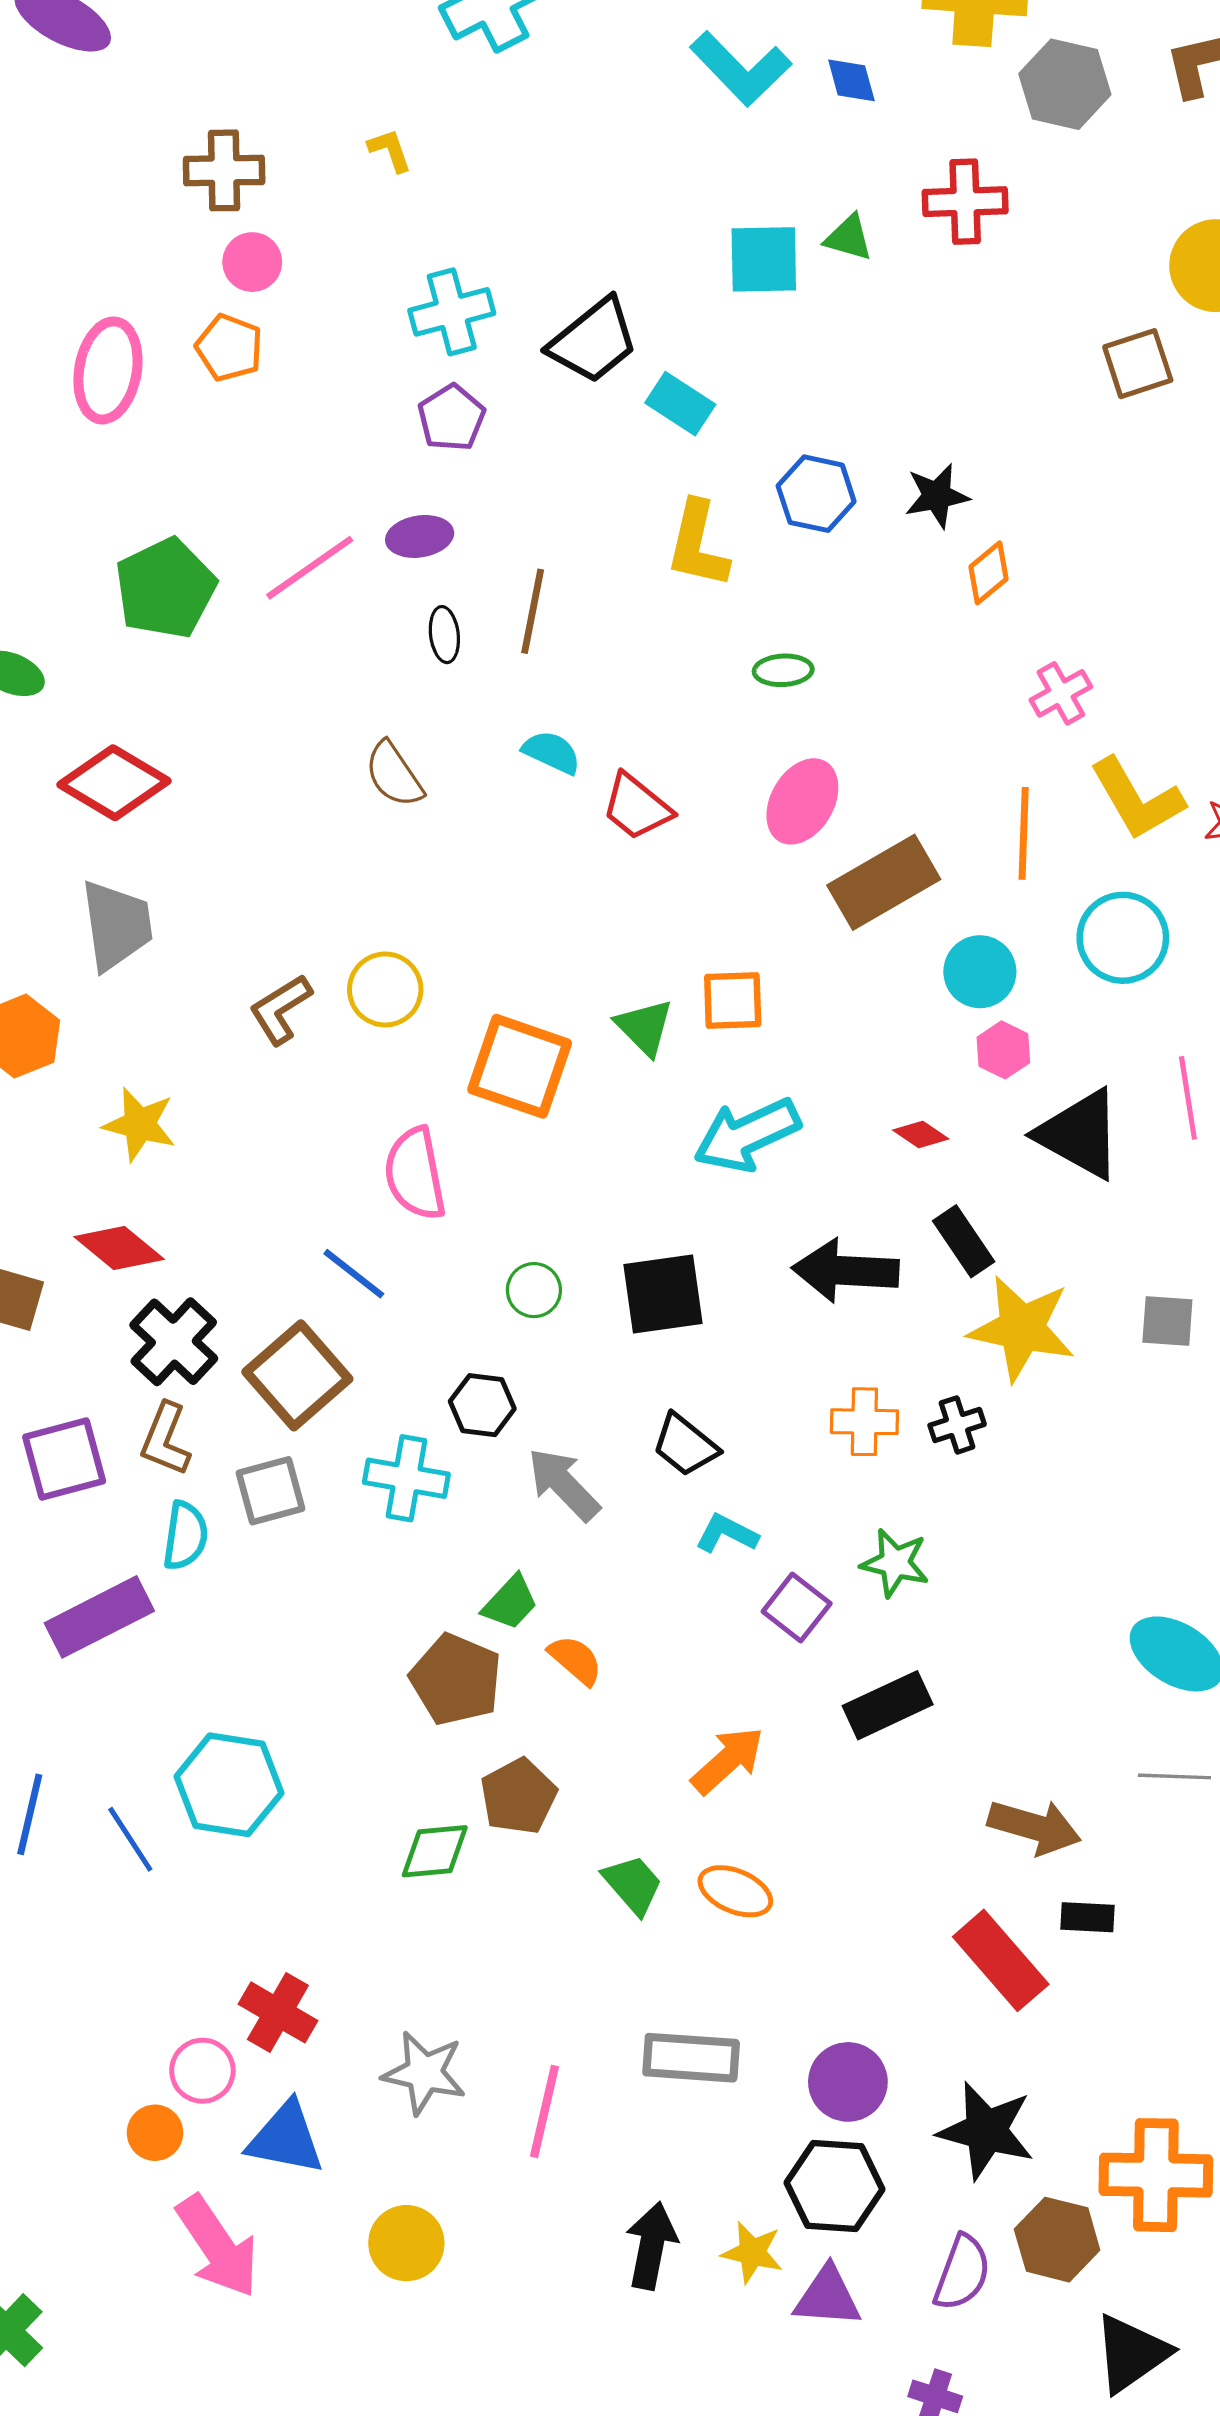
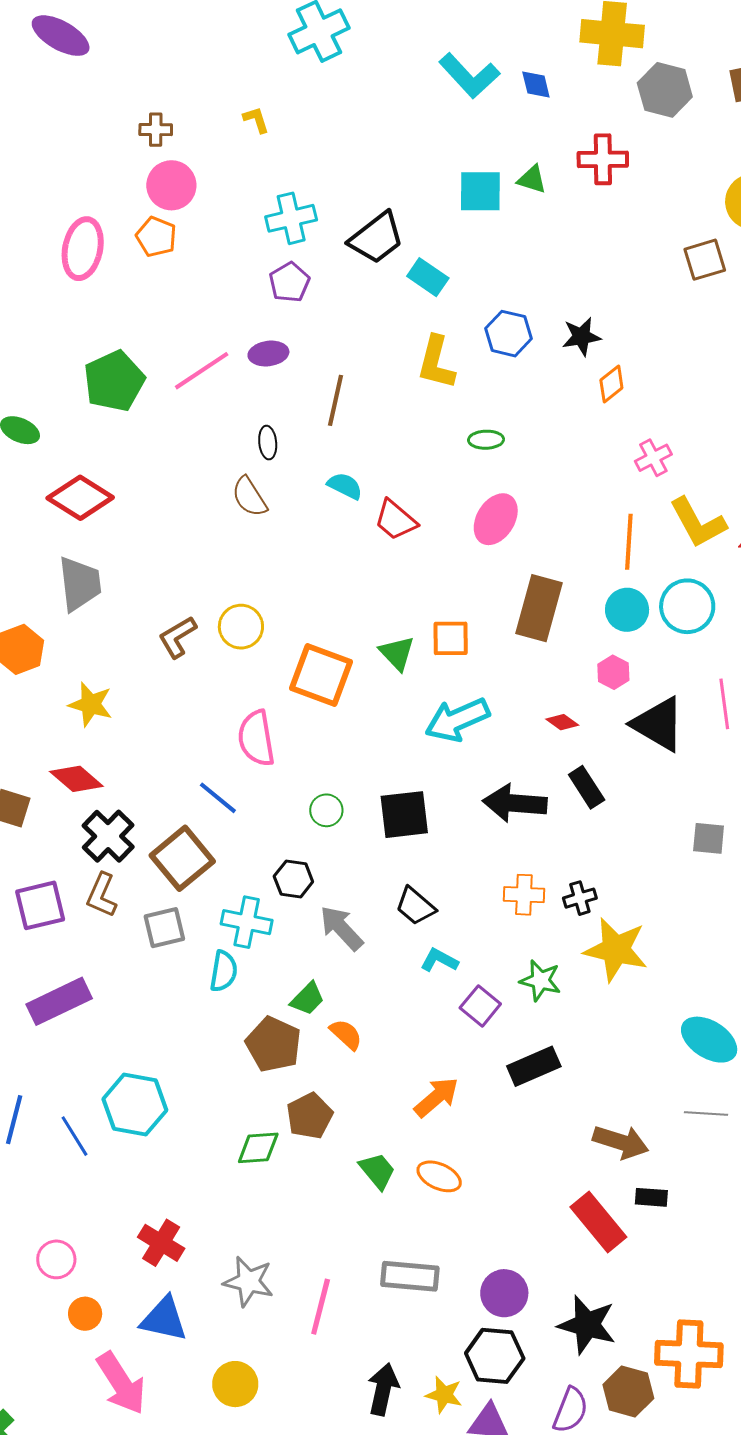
brown cross: (224, 170) -> (156, 130), size x0.7
pink circle: (252, 262) -> (171, 185), size x1.4
black ellipse: (444, 635) -> (268, 443), moved
brown rectangle: (884, 882) -> (539, 608), moved, turned -46
cyan circle: (980, 972) -> (627, 610), moved
yellow star: (1022, 1328) -> (616, 950), moved
cyan semicircle: (185, 1536) -> (224, 971), moved
pink circle: (202, 2071) -> (56, 1259), moved

